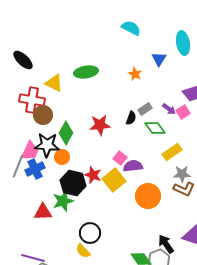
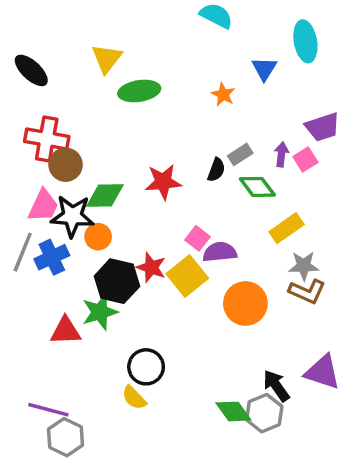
yellow triangle: (54, 83) -> (107, 58), moved, turned 42
purple arrow: (169, 109) -> (281, 154), turned -120
green diamond: (66, 133) -> (105, 196), turned 60
pink trapezoid: (30, 151) -> (43, 206), moved

